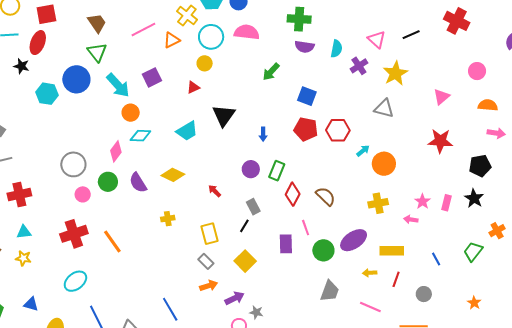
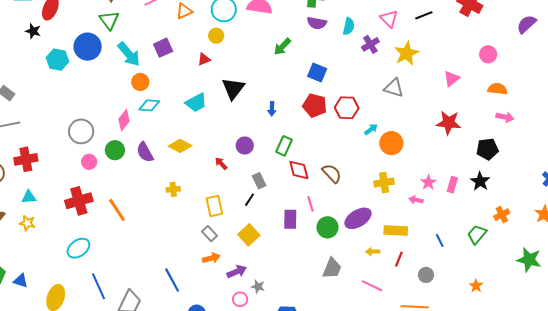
purple circle: (251, 169) -> (245, 146), moved
red diamond: (293, 194) -> (299, 170), turned -45
blue triangle: (31, 304) -> (21, 281), moved

